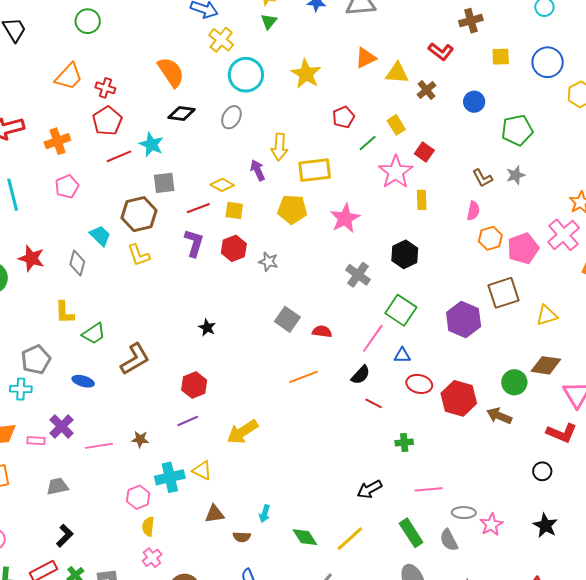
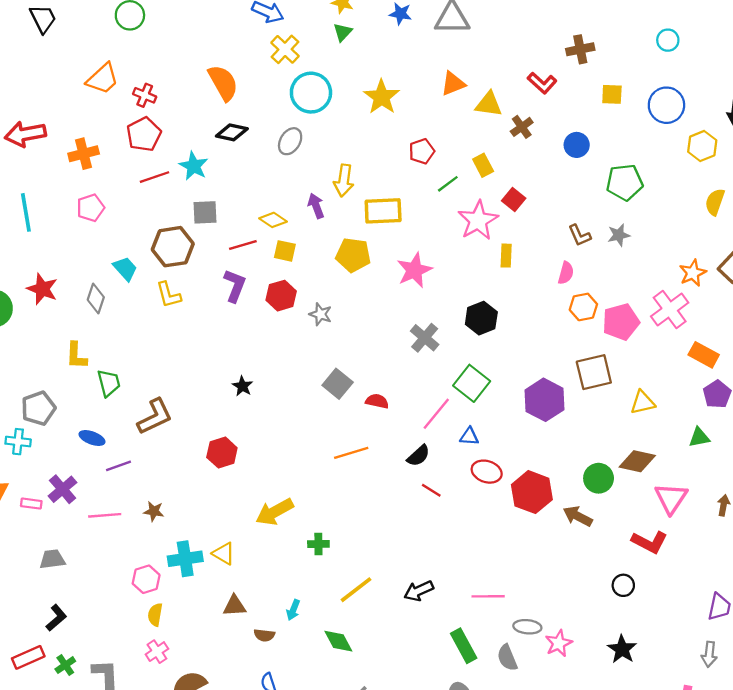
green trapezoid: (94, 334) -> (109, 383), turned -75
purple line: (188, 421) -> (118, 466), moved
green cross: (404, 442) -> (318, 544), moved
yellow line: (350, 539) -> (356, 590), moved

